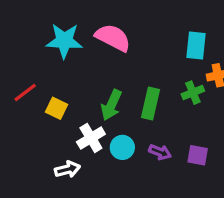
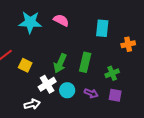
pink semicircle: (113, 38) -> (61, 20), size x0.7
cyan rectangle: (196, 45) -> (102, 28), moved
green cross: (193, 93) -> (112, 73), moved

